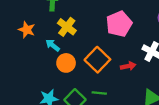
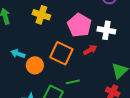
pink pentagon: (119, 24) -> (79, 25), moved
yellow cross: (67, 27) -> (41, 15), moved

